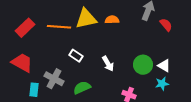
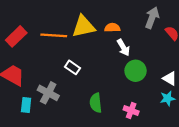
white arrow: (108, 64) -> (123, 48), moved
green circle: (143, 65) -> (136, 71), moved
green semicircle: (82, 88) -> (96, 103), moved, turned -72

